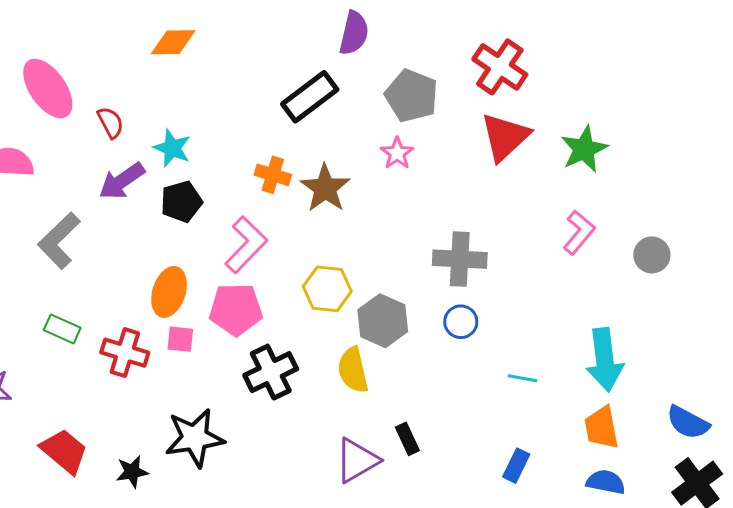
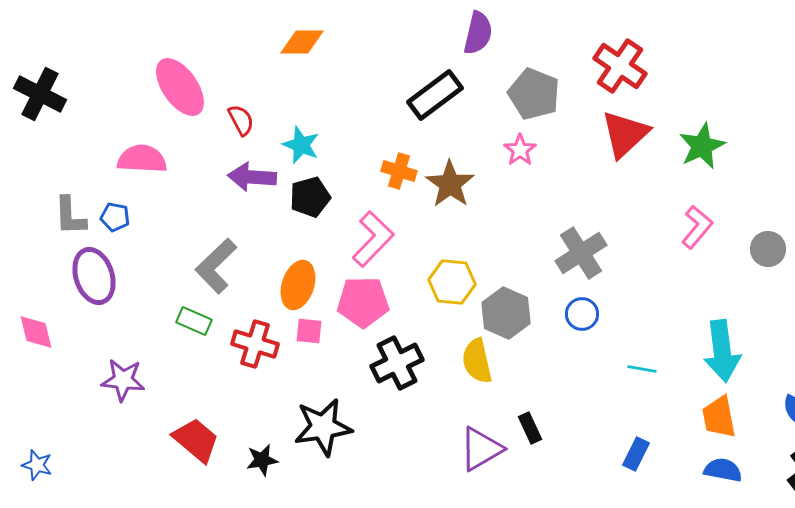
purple arrow: (122, 181) -> (252, 177), turned 39
gray L-shape: (59, 241) -> (216, 266), moved
gray cross: (460, 259) -> (581, 253), turned -36

